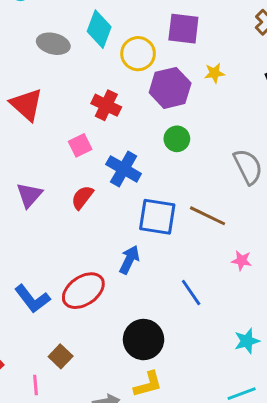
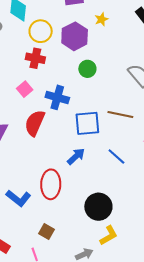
yellow circle: (138, 54) -> (41, 31), moved
red semicircle: (82, 197) -> (35, 123), size x1.5
blue arrow: (129, 260) -> (76, 156), turned 36
red ellipse: (83, 291) -> (51, 184), turned -40
blue line: (191, 293) -> (116, 157), moved

